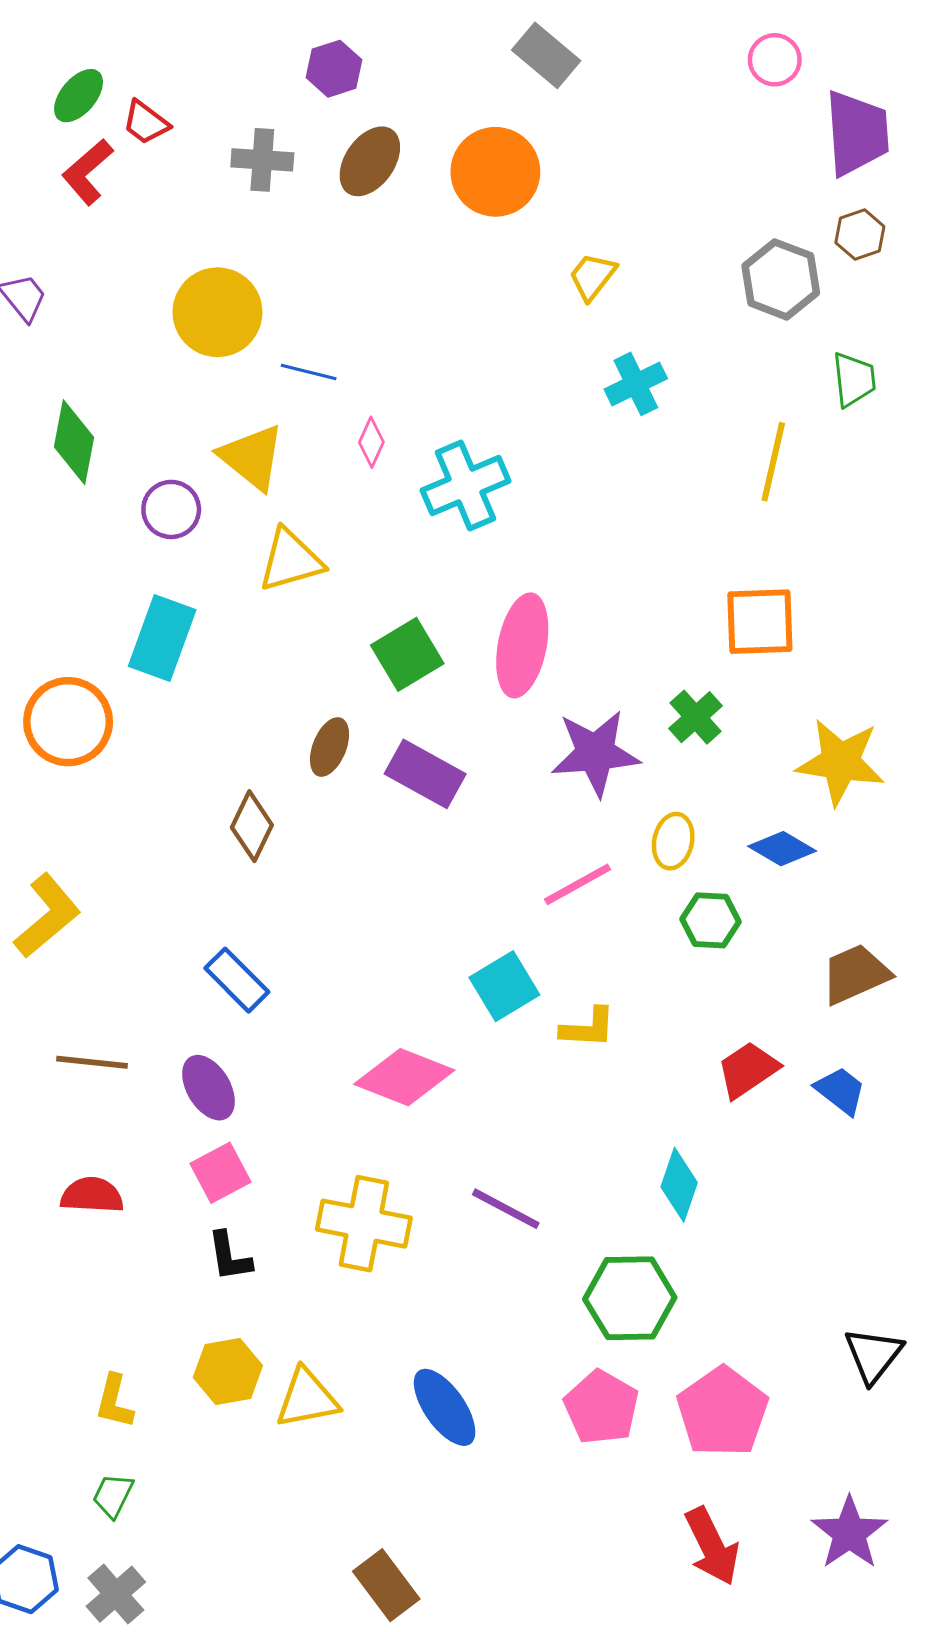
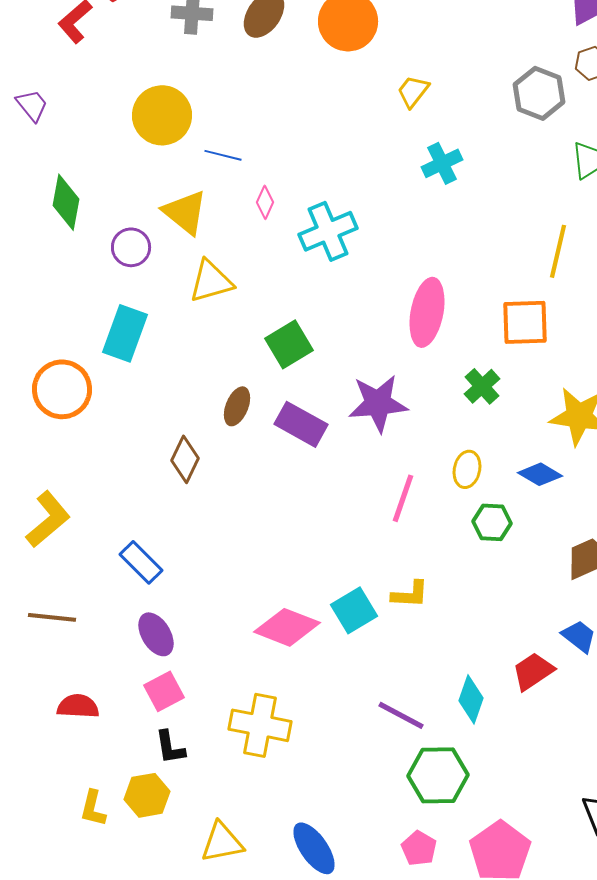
yellow line: (773, 462) -> (558, 251), moved
pink ellipse: (522, 645) -> (427, 312), moved
purple star: (595, 753) -> (378, 403), moved
pink line: (578, 884) -> (403, 498), turned -42
blue rectangle: (237, 980) -> (141, 562), moved
cyan square: (504, 986) -> (354, 610), moved
brown line: (92, 1062) -> (52, 617), moved
red trapezoid: (748, 1070) -> (533, 671), moved
purple line: (506, 1209) -> (401, 715), moved
yellow hexagon: (228, 1371) -> (147, 795), moved
yellow L-shape: (114, 1401) -> (93, 808), moved
pink pentagon: (601, 1407) -> (419, 848), size x0.7

